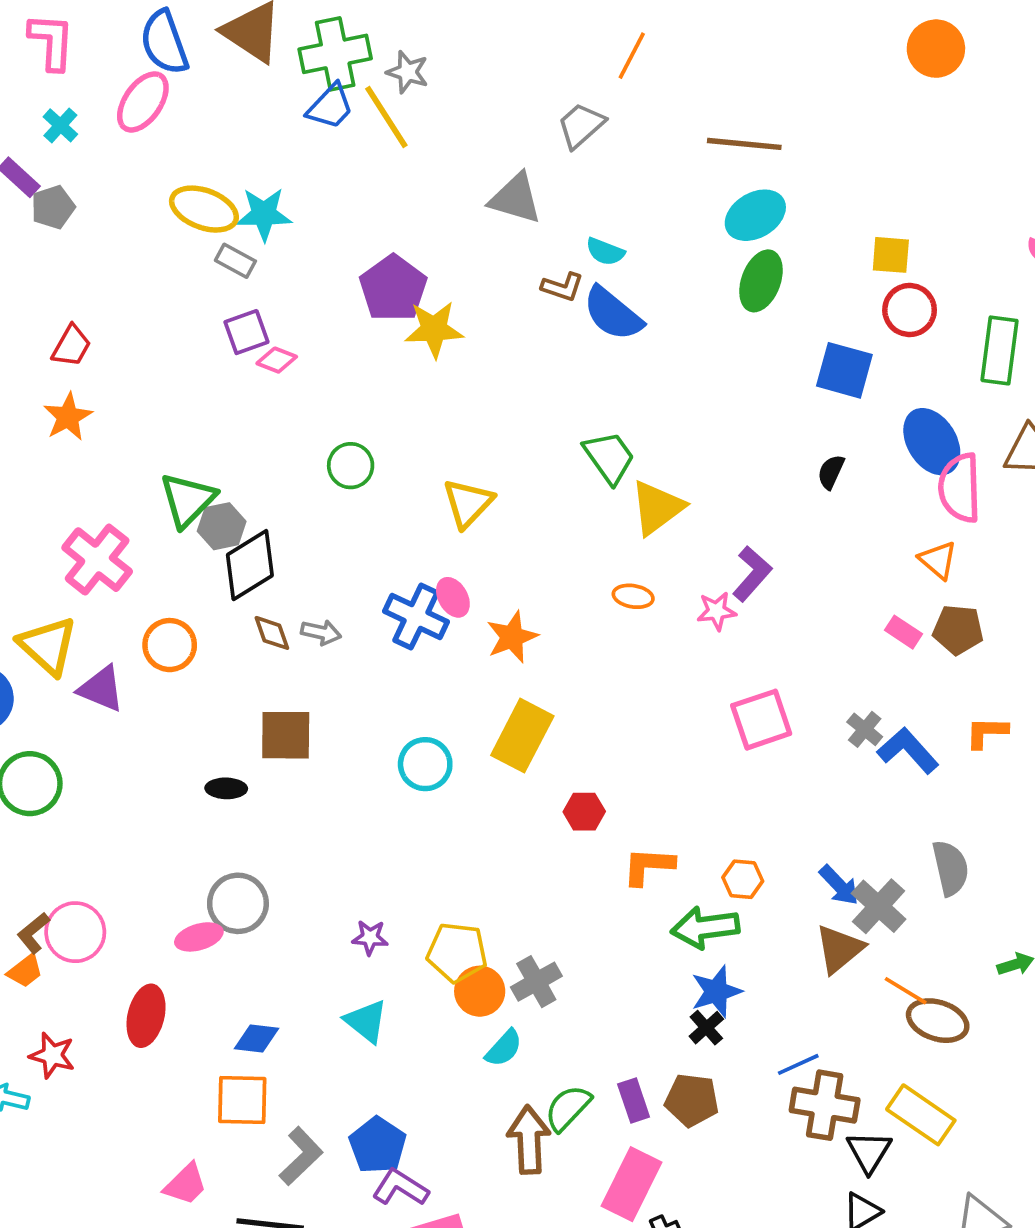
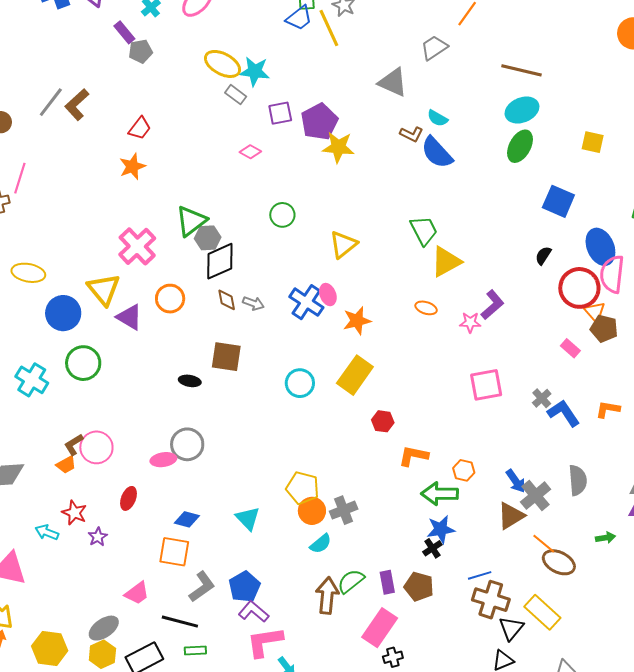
red circle: (910, 310) -> (579, 288), moved, size x1.4
purple square: (246, 332) -> (280, 113), moved
brown pentagon: (958, 630) -> (604, 329), moved
purple star: (370, 938) -> (98, 537), moved, turned 30
red ellipse: (146, 1016) -> (129, 498), size x0.7

